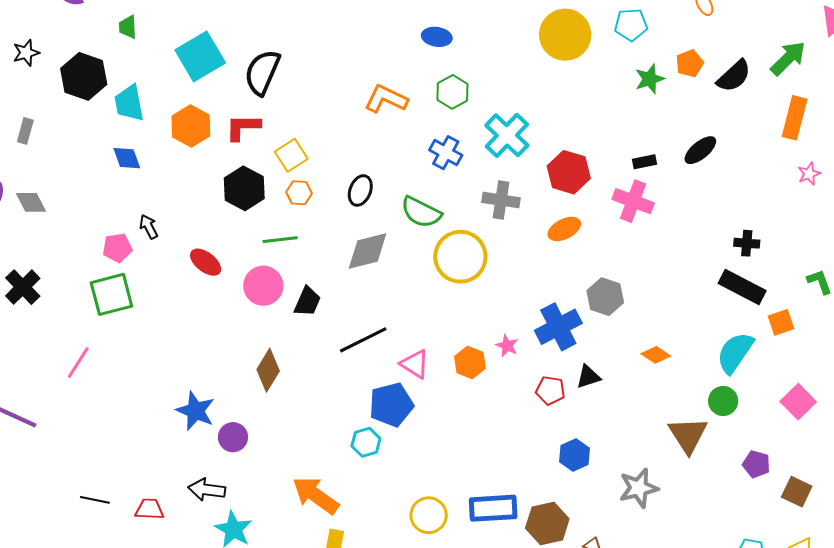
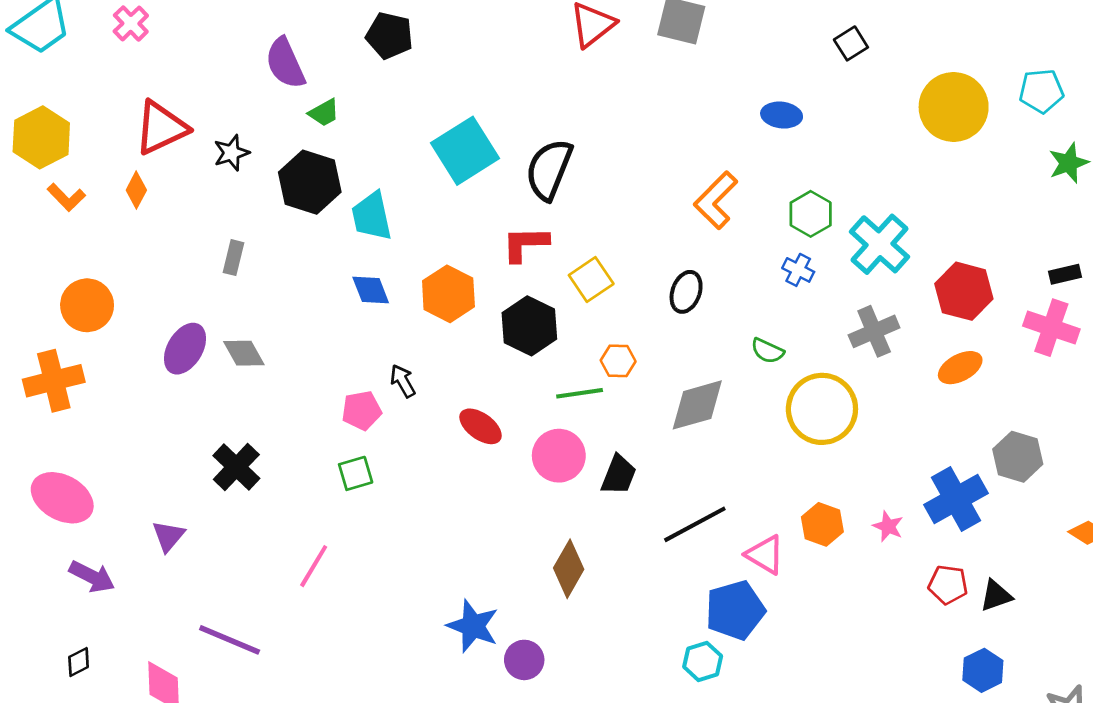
green trapezoid: (128, 27) -> (324, 113), moved, turned -115
green hexagon: (452, 92) -> (811, 214), moved
orange L-shape: (386, 99) -> (716, 200), turned -69
orange hexagon: (191, 126) -> (448, 294), moved
blue cross: (446, 153) -> (798, 270), size x0.7
black ellipse: (360, 190) -> (686, 292), moved
orange hexagon: (299, 193) -> (618, 361), moved
gray cross: (501, 200) -> (874, 331), turned -30
green semicircle: (421, 212) -> (767, 351), size x0.6
green square: (111, 294) -> (356, 473), size x0.6
orange hexagon: (470, 362) -> (822, 524), moved
black triangle: (588, 377) -> (996, 596), moved

